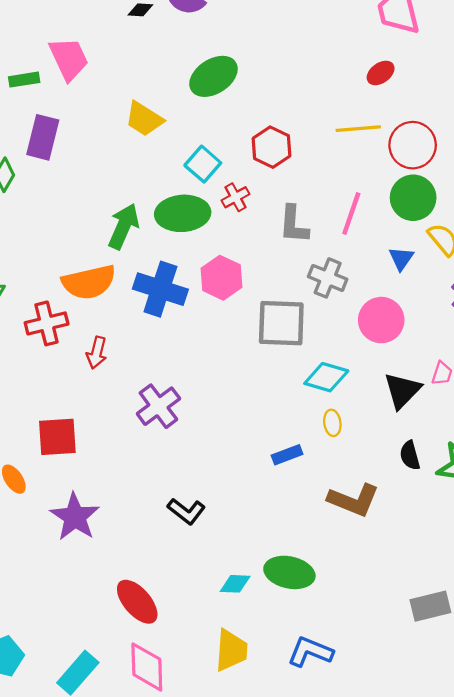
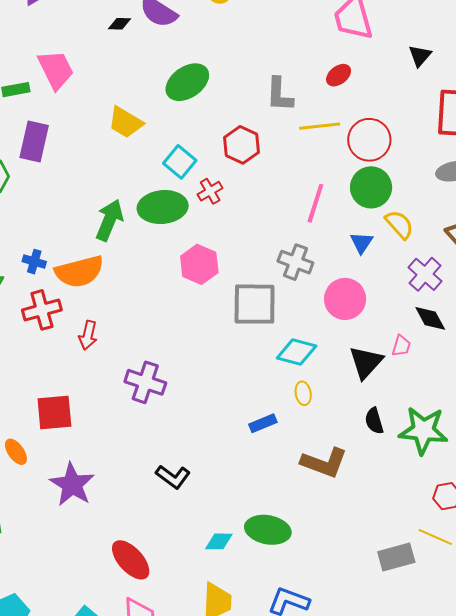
gray L-shape: (294, 224) -> (280, 94), moved
blue cross: (160, 289) -> (34, 262), moved, size x0.5
purple cross: (158, 406) -> (145, 382), turned -33

